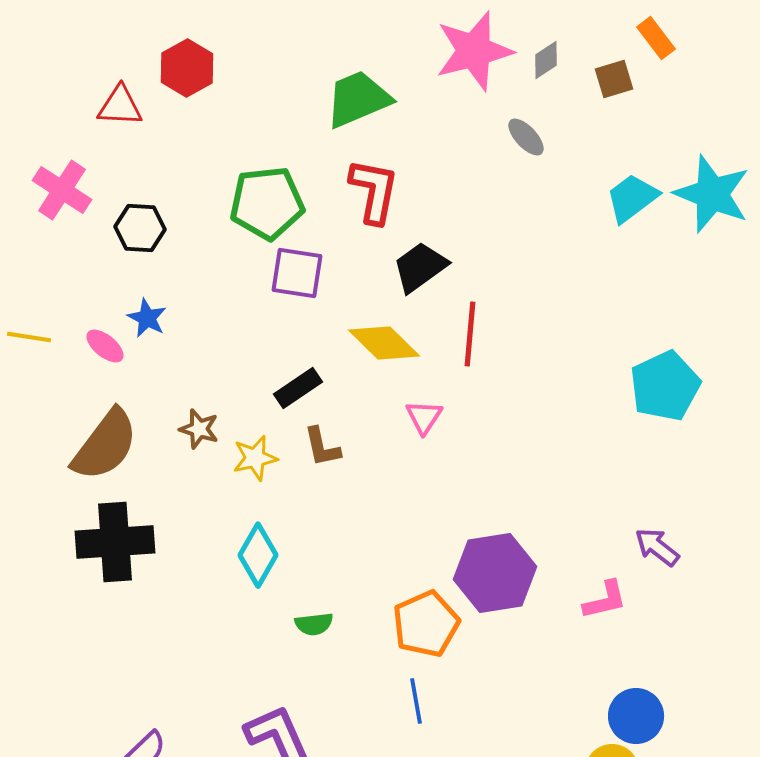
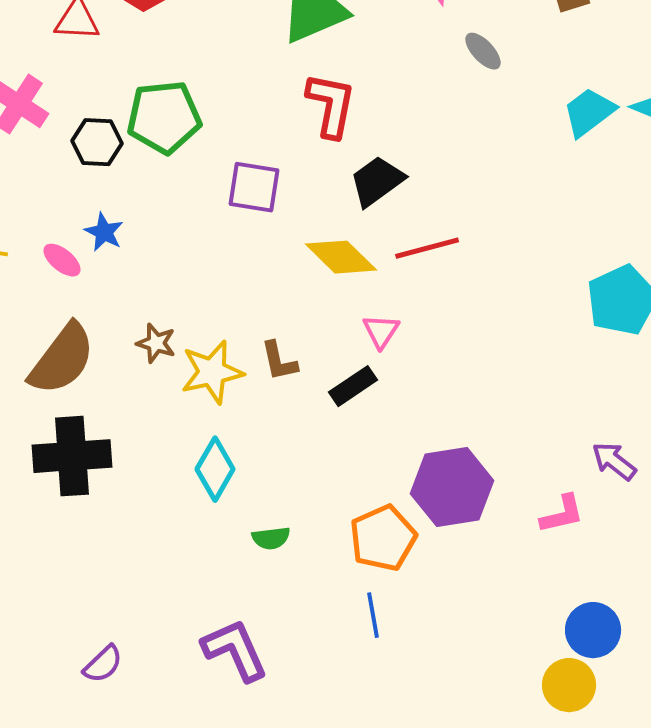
green pentagon: (267, 203) -> (164, 117), moved
red line: (470, 334) -> (427, 248), turned 70
black rectangle: (298, 388) -> (353, 386), moved
yellow star: (255, 458) -> (212, 372), size x1.4

